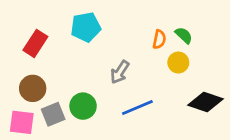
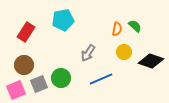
yellow circle: (178, 63) -> (124, 52), moved
black diamond: (206, 102) -> (151, 61), moved
pink square: (22, 122) -> (16, 90), turned -30

